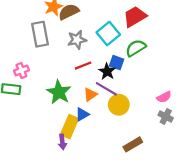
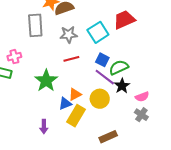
green semicircle: (136, 48) -> (119, 67), moved
black star: (107, 71) -> (122, 86), moved
purple line: (106, 89) -> (105, 77), moved
orange triangle: (90, 95) -> (75, 94), moved
yellow rectangle: (69, 127) -> (76, 116), moved

